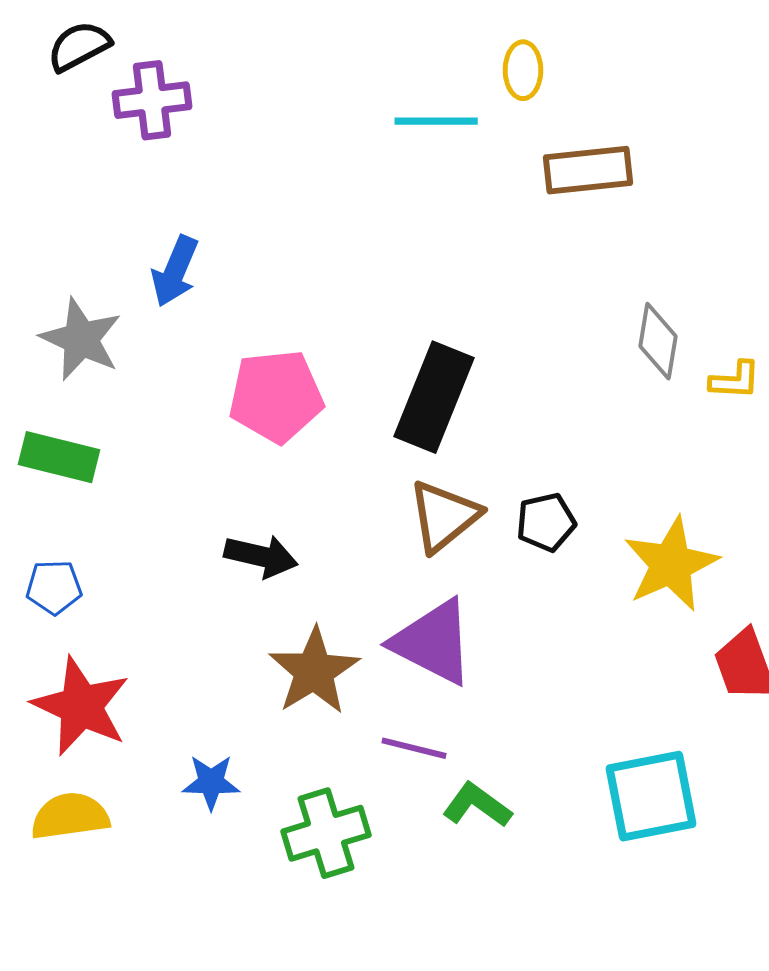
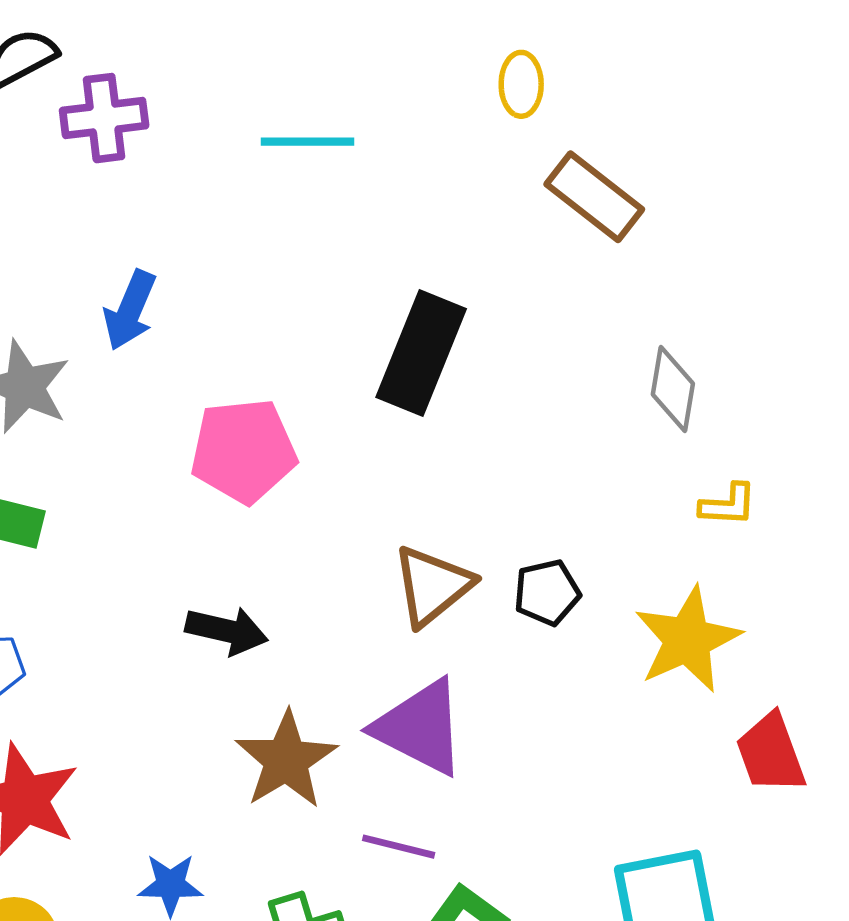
cyan line: (436, 121) -> (308, 142), moved
brown rectangle: (588, 170) -> (594, 197), turned 44
yellow L-shape: (735, 380) -> (728, 505), moved
black rectangle: (434, 397) -> (421, 353), moved

